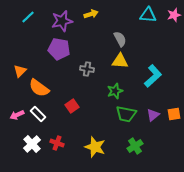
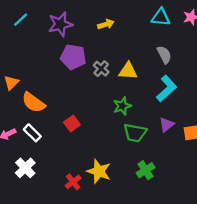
yellow arrow: (91, 14) -> (106, 24), moved
gray semicircle: (120, 39) -> (164, 55), moved
purple pentagon: (59, 49) -> (73, 57), moved
gray cross: (87, 69) -> (101, 69), moved, turned 32
purple triangle: (153, 115) -> (167, 125), moved
red cross: (57, 143) -> (73, 182), moved, turned 32

